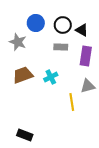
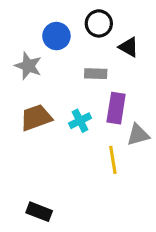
black circle: (63, 25) -> (99, 23), moved
purple rectangle: (86, 56) -> (116, 108), moved

